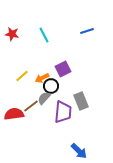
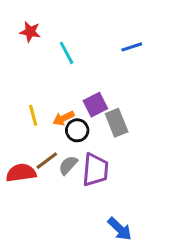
red star: (12, 34) -> (30, 32), moved
yellow line: (22, 76) -> (33, 115), turned -64
gray semicircle: (44, 98) -> (68, 165), moved
gray rectangle: (81, 101) -> (117, 123), moved

